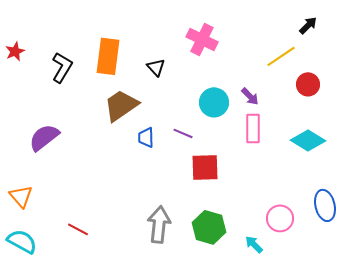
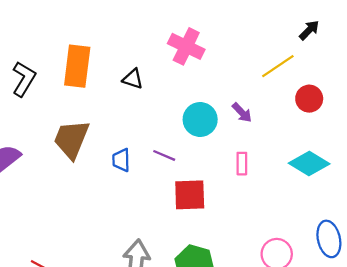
black triangle: (156, 67) -> (133, 79), turned -30
brown trapezoid: (121, 105) -> (71, 139), moved, turned -33
pink rectangle: (253, 128) -> (242, 164), moved, size x0.7

